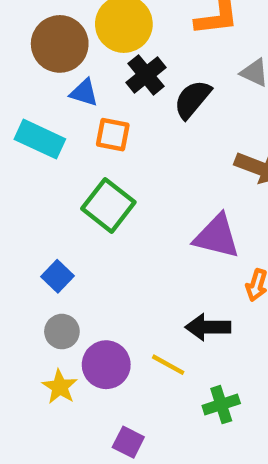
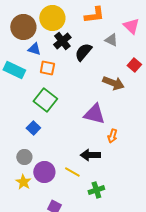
blue square: (58, 276) -> (33, 128), moved

